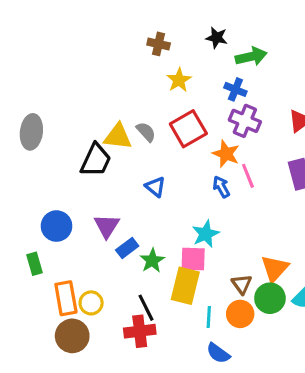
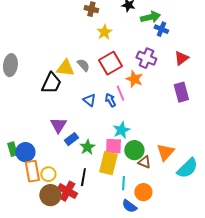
blue cross: (235, 89) -> (161, 29), moved
pink line: (248, 176) -> (120, 93), moved
blue arrow: (221, 187) -> (110, 100), moved
blue circle: (57, 226) -> (25, 152), moved
brown triangle: (242, 284) -> (144, 162), turned -32
green circle: (270, 298) -> (134, 150), moved
black line: (146, 308) -> (83, 177), turned 36
orange circle: (240, 314) -> (143, 192), moved
red cross: (140, 331) -> (67, 191), moved, turned 36
brown circle: (72, 336) -> (50, 195), moved

